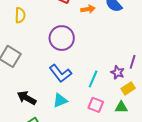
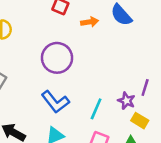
yellow rectangle: (128, 88) -> (140, 121), turned 64

